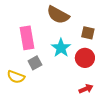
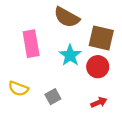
brown square: (88, 33) -> (101, 38), size x1.6
gray square: (35, 63) -> (53, 97), moved

